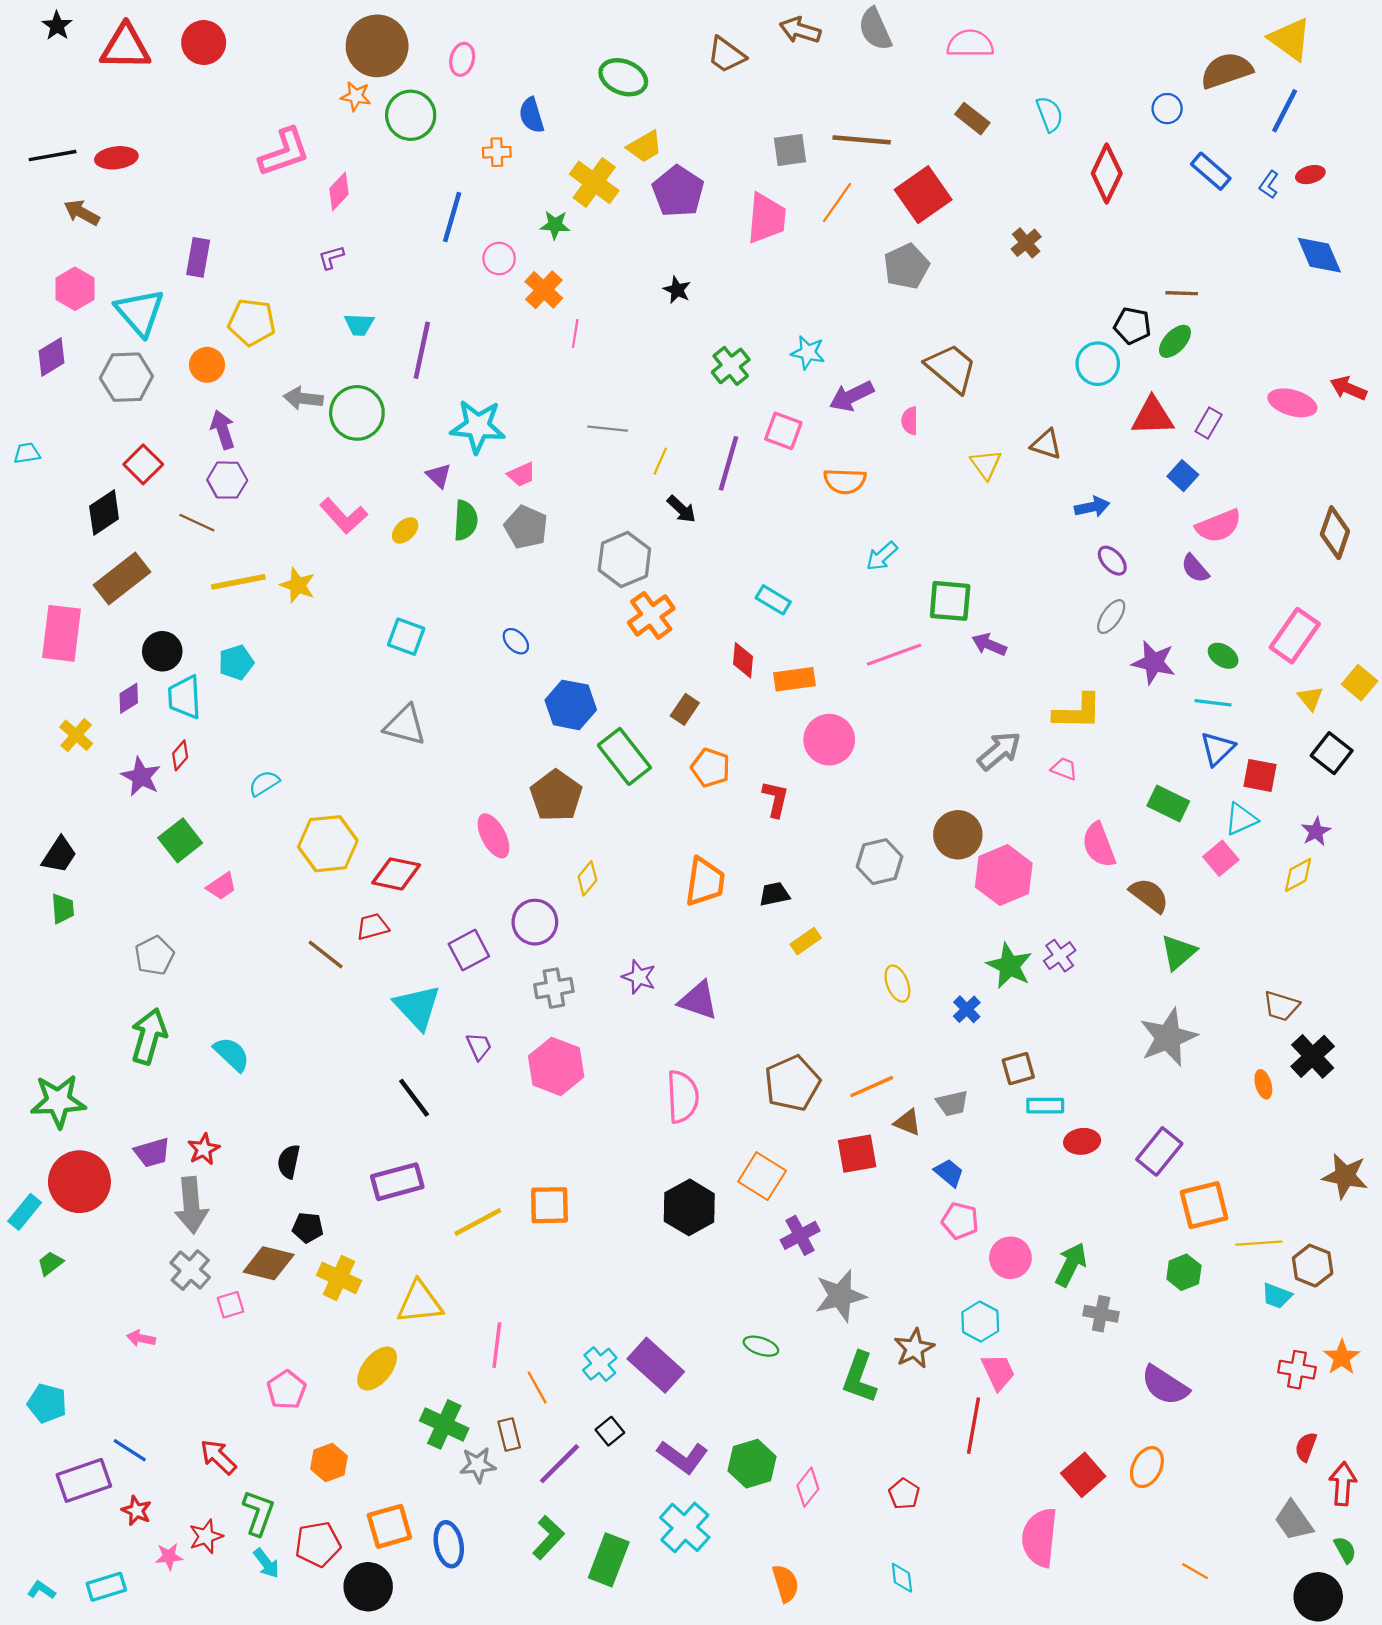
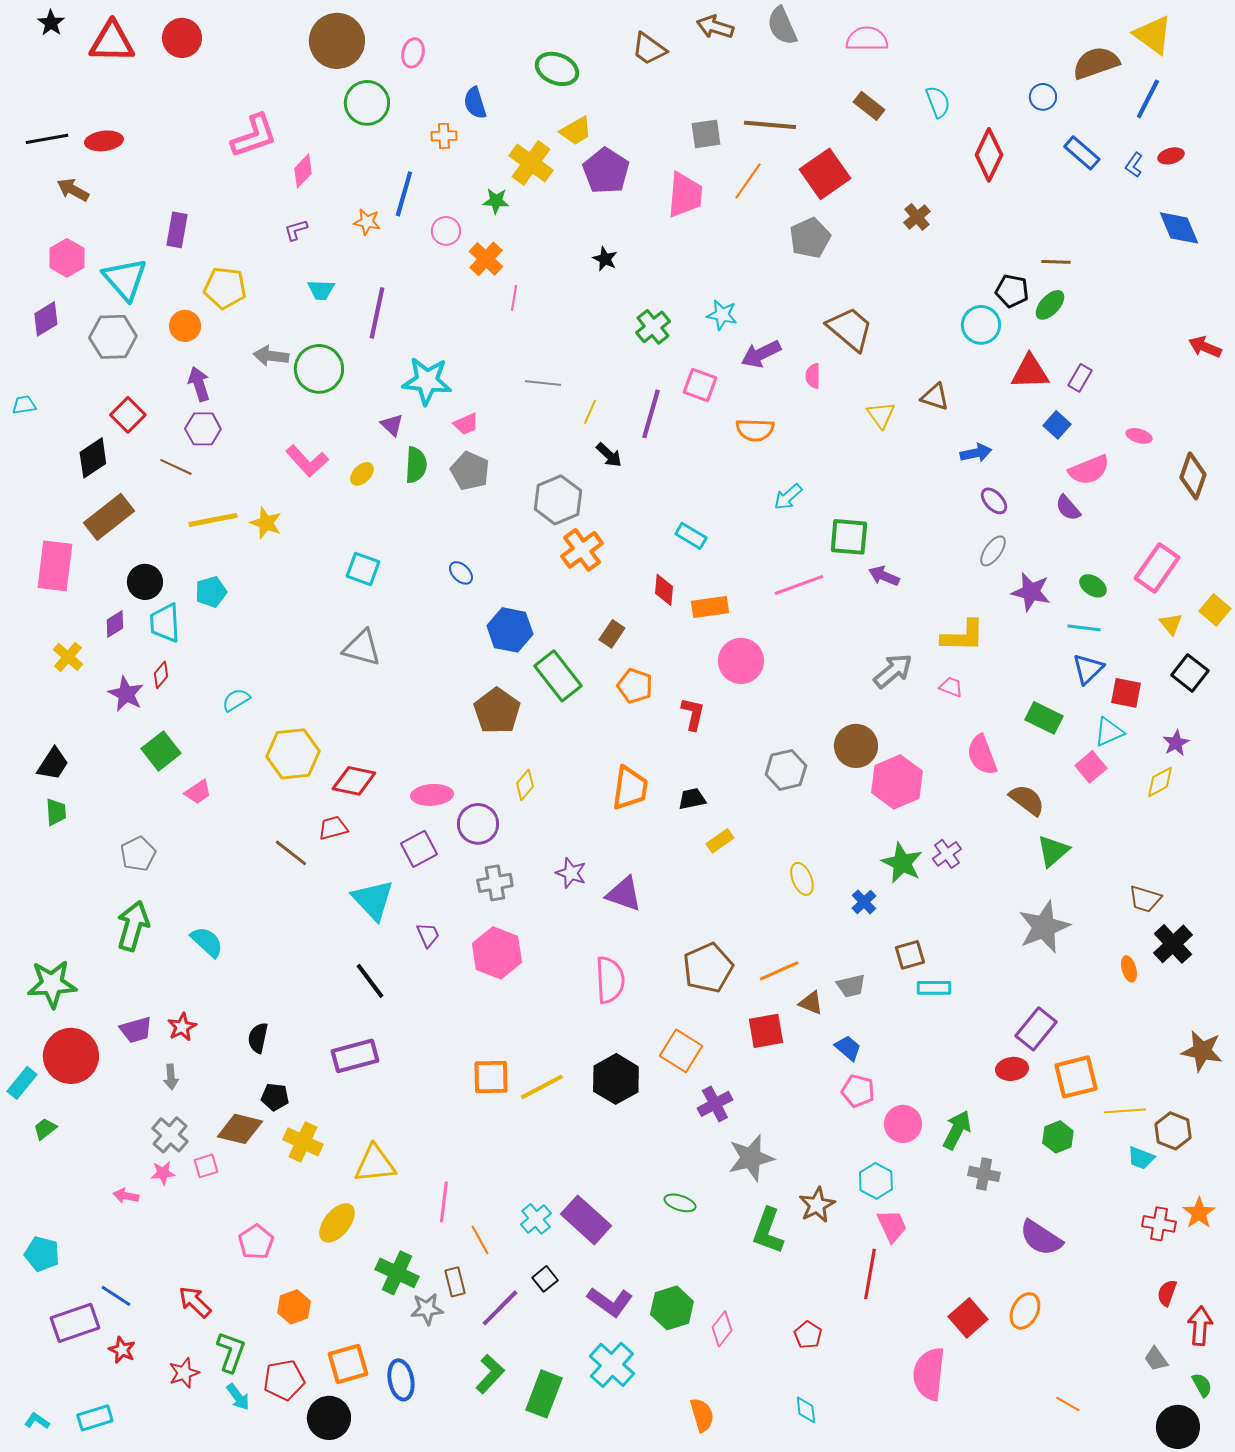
orange star: (356, 96) -> (367, 222), moved
pink ellipse: (1292, 403) -> (1139, 436), moved, size x0.6
pink ellipse: (493, 836) -> (432, 795), moved, turned -66
red ellipse: (1082, 1141) -> (1012, 1069), moved
gray arrow: (191, 1205) -> (171, 1077), size x0.5
yellow line: (478, 1222) -> (542, 1087), moved
gray trapezoid: (1294, 1521) -> (1156, 1359), size x0.7
pink star: (169, 1557) -> (163, 1173), moved

